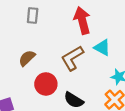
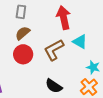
brown semicircle: (27, 58) -> (23, 33), moved
red circle: (46, 84) -> (23, 54), moved

